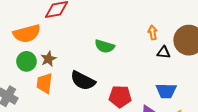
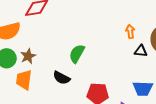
green semicircle: (105, 46) -> (77, 54), moved, turned 102
black semicircle: (83, 81) -> (62, 78), size x0.7

